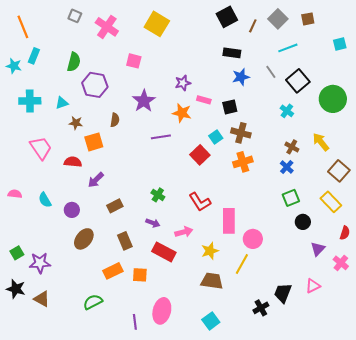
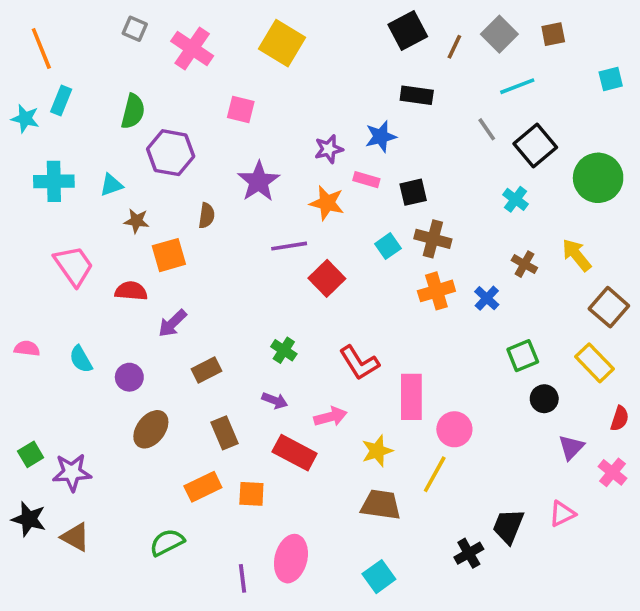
blue star: (241, 77) -> (381, 137), moved
red square: (200, 155) -> (327, 278), moved
blue cross: (287, 167) -> (487, 298), moved

